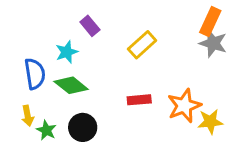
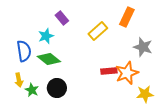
orange rectangle: (210, 22) -> (127, 17), moved
gray star: (213, 43) -> (143, 47), moved
red rectangle: (139, 100) -> (109, 71), moved
yellow star: (210, 122) -> (145, 94), moved

